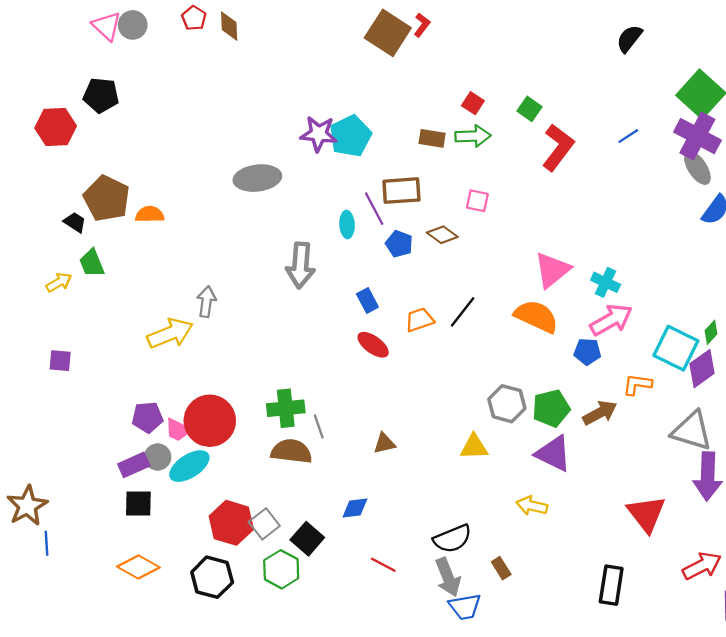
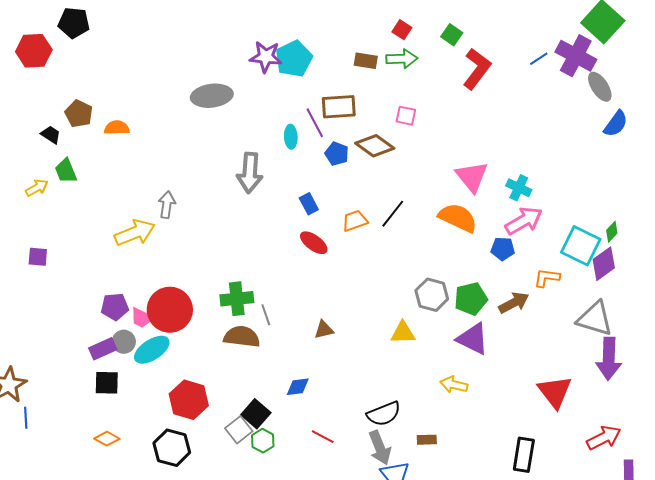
purple cross: (697, 136) -> (576, 56), moved
brown pentagon: (107, 198) -> (79, 114), size x0.7
brown diamond: (442, 235) -> (375, 146), size x1.4
pink triangle: (552, 270) -> (472, 177), turned -30
gray square: (264, 524) -> (239, 430), moved
orange diamond: (138, 567) -> (107, 439), size x0.7
brown rectangle: (501, 568) -> (427, 440), turned -60
green hexagon: (281, 569) -> (263, 441), moved, size x0.7

